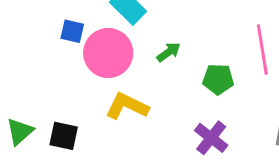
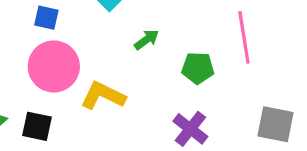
pink circle: (108, 53) -> (54, 66), moved

